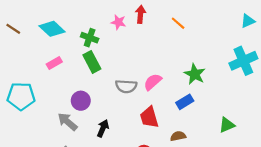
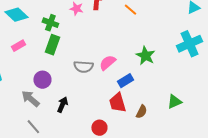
green rectangle: (92, 62) -> (52, 45), turned 48
blue rectangle: (185, 102) -> (125, 81), moved
red trapezoid: (149, 117) -> (117, 103), moved
brown semicircle: (178, 136) -> (141, 112), moved, turned 128

